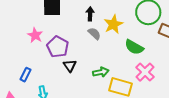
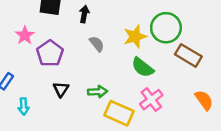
black arrow: (90, 14) -> (84, 14), moved
yellow star: (113, 24) -> (135, 37), moved
black triangle: (70, 66) -> (61, 89), moved

